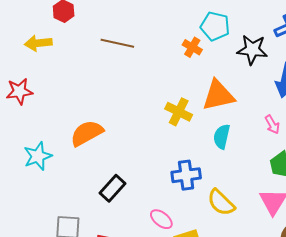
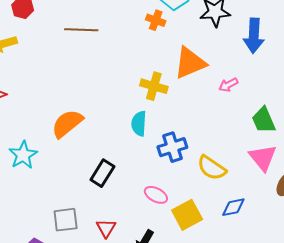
pink arrow: (272, 125) -> (228, 85), moved, turned 102
cyan semicircle: (222, 137) -> (139, 124), moved

